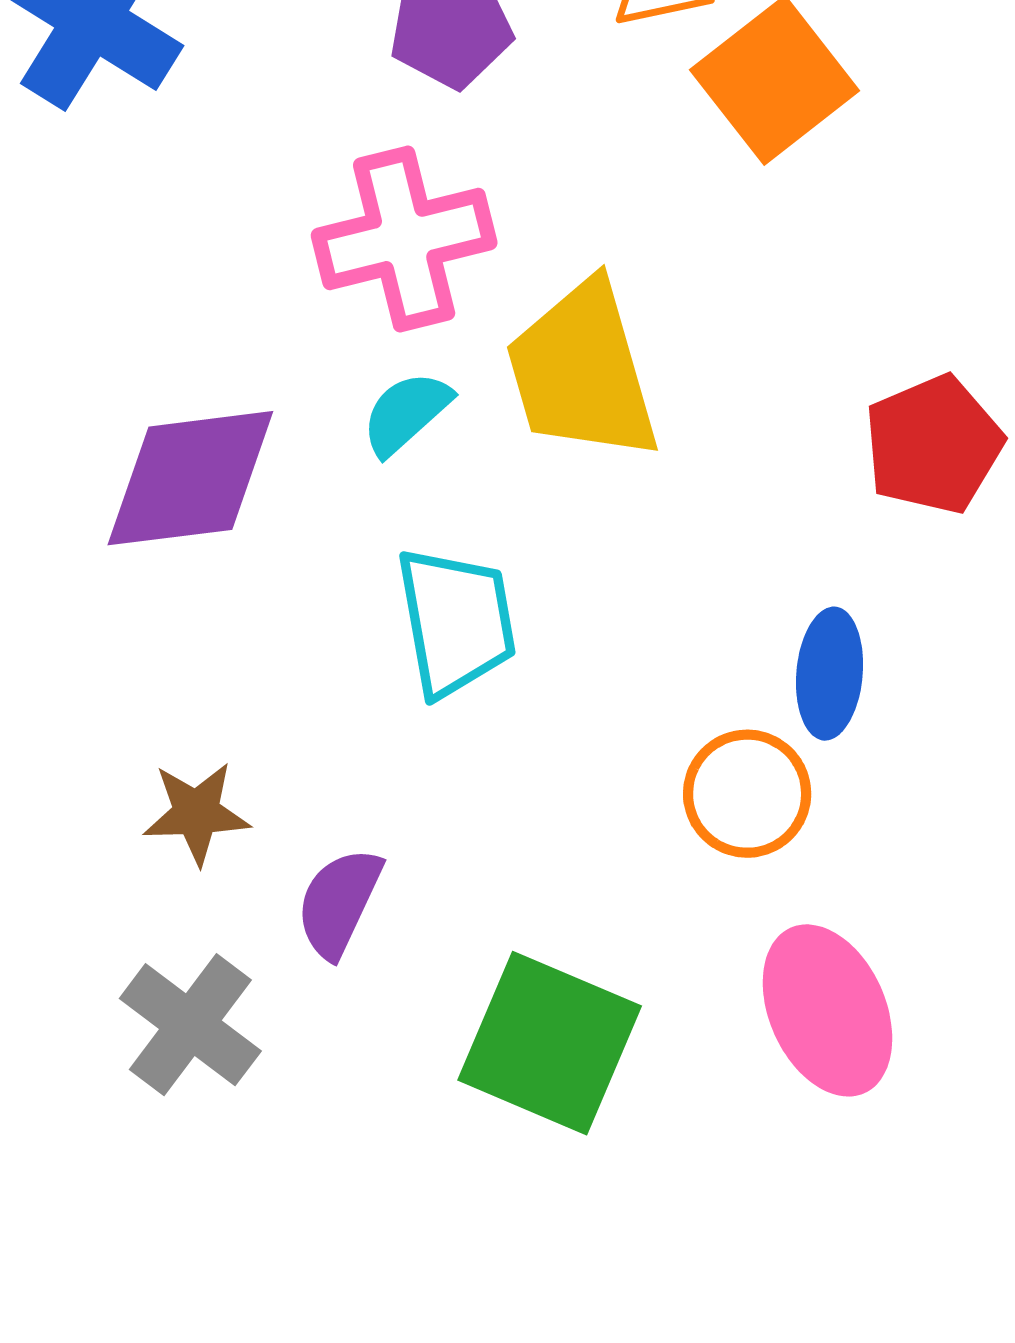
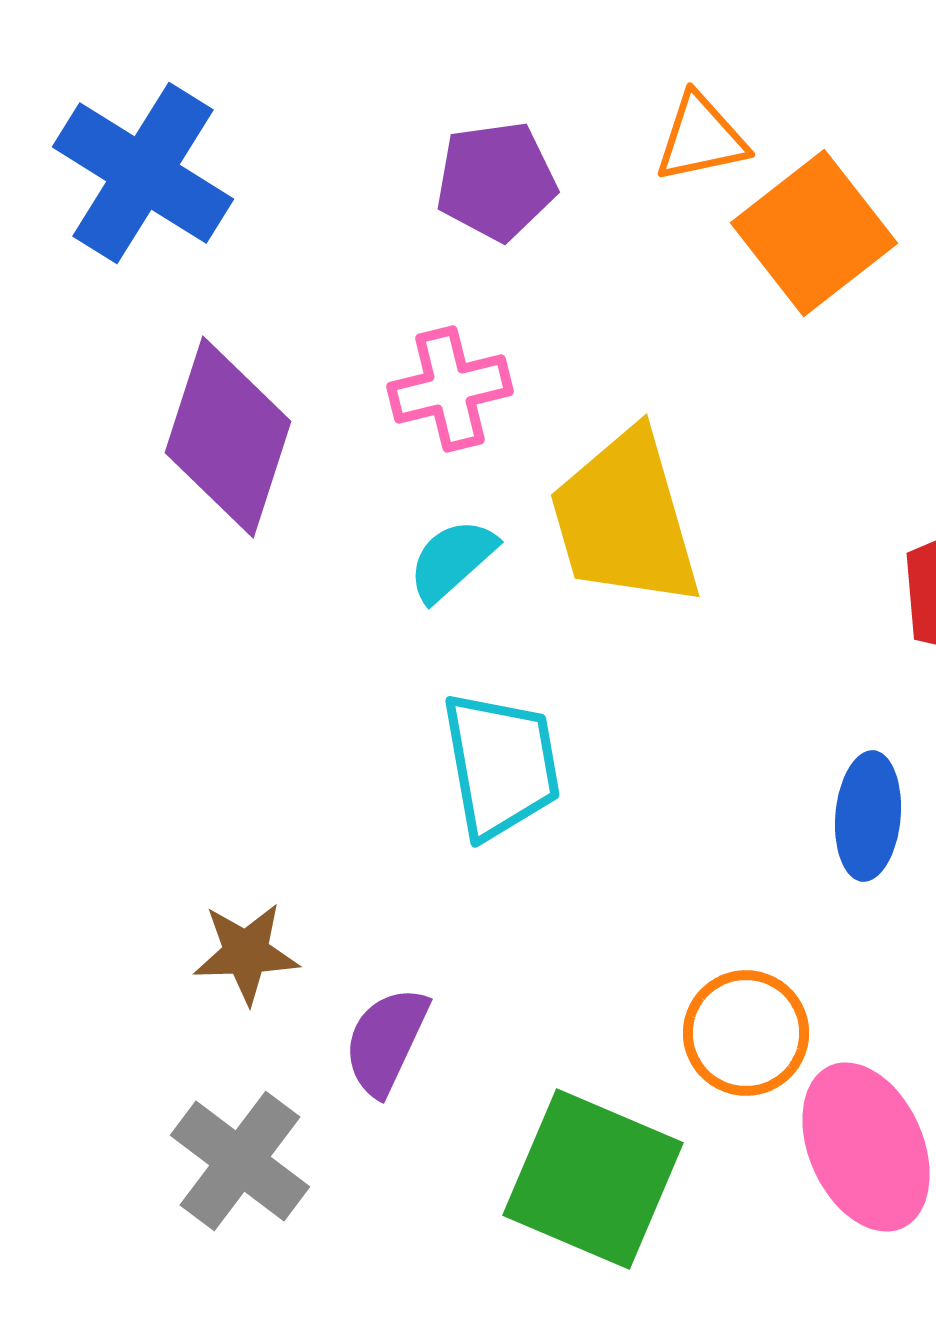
pink cross: (404, 239) -> (450, 389), size x0.7
purple diamond: (190, 478) -> (228, 437), moved, turned -65
orange circle: (747, 794) -> (746, 1033), moved

